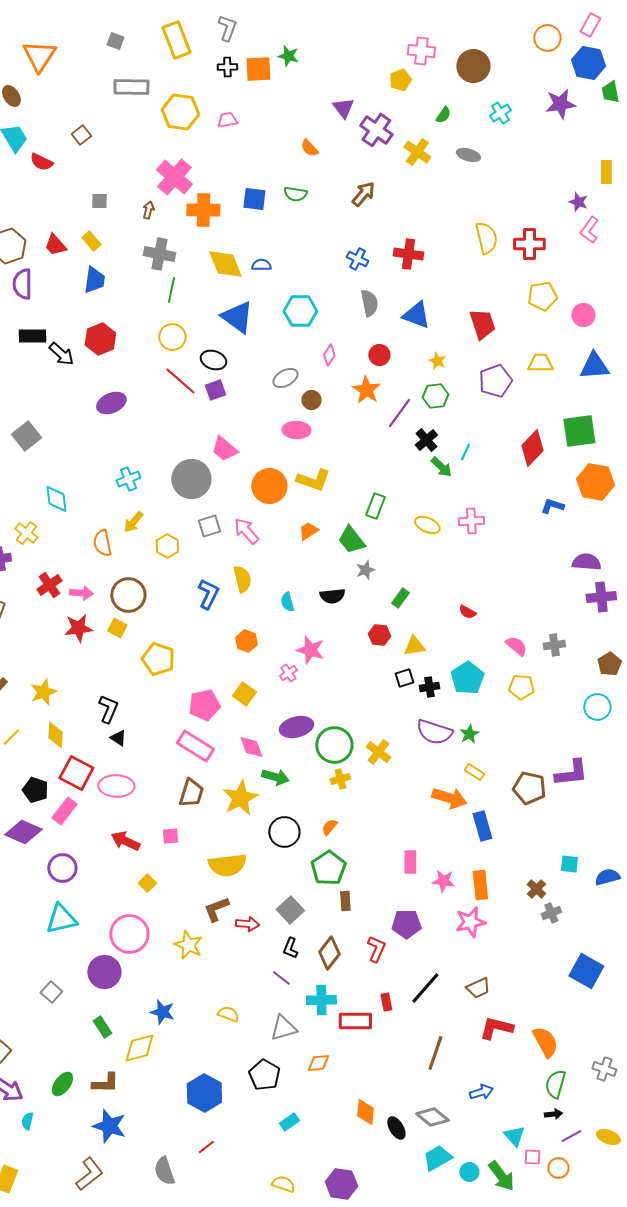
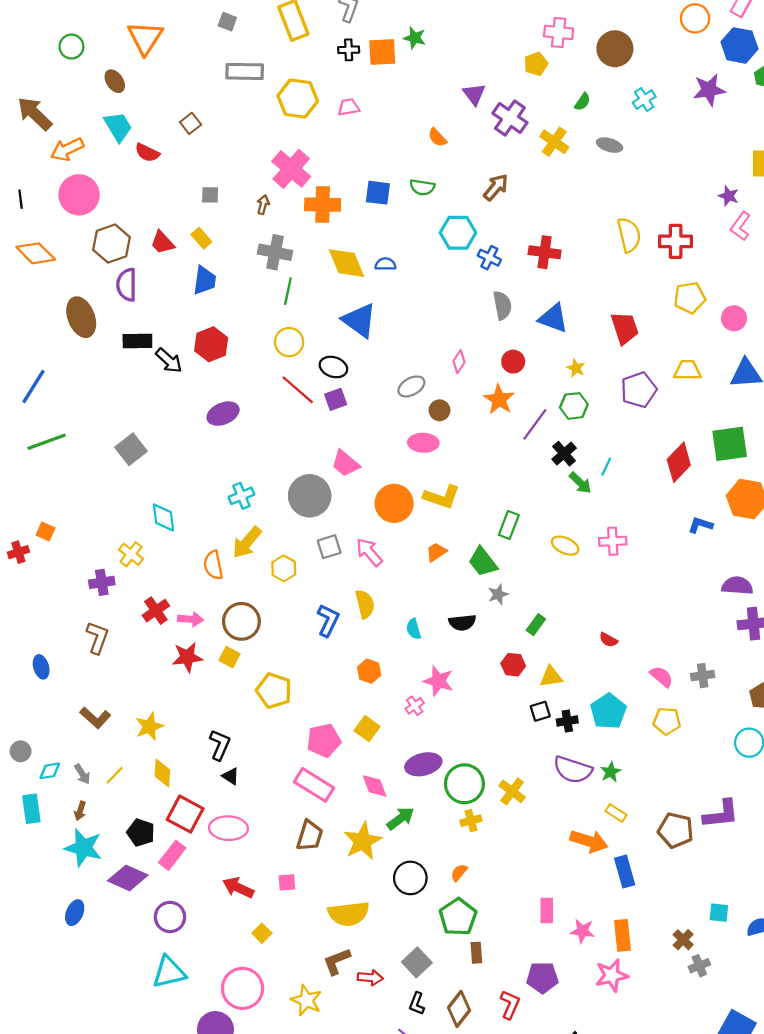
cyan hexagon: (300, 311) -> (458, 233), moved
yellow arrow: (133, 522) -> (247, 542), size x1.4
green arrow: (275, 777) -> (401, 818), turned -52

